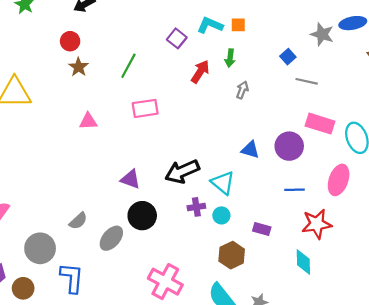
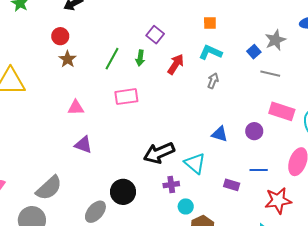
cyan L-shape: (210, 25) -> (210, 52), moved
gray star: (322, 34) -> (275, 40), moved, turned 30
green arrow: (230, 58) -> (140, 58), moved
purple circle: (289, 146) -> (254, 131), size x0.7
purple triangle: (130, 179) -> (83, 145), moved
cyan circle: (221, 215) -> (186, 206), moved
gray semicircle: (78, 221) -> (49, 188), moved, size x1.6
purple rectangle: (262, 229) -> (232, 185), moved

